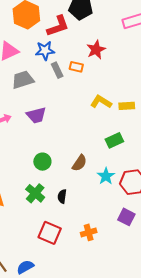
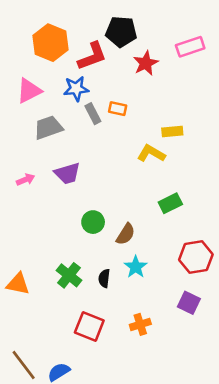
red star: (96, 50) -> (146, 63), moved
yellow rectangle: (127, 106) -> (172, 131), moved
green circle: (42, 162) -> (93, 222), moved
cyan star: (106, 176) -> (136, 267), moved

